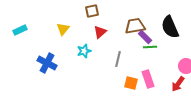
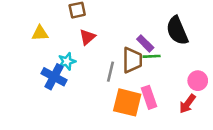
brown trapezoid: (135, 26) -> (132, 60), moved, turned 100
yellow triangle: (63, 29) -> (40, 33), turned 48
blue cross: (47, 63) -> (54, 77), moved
orange square: (131, 83) -> (127, 102), size x1.6

